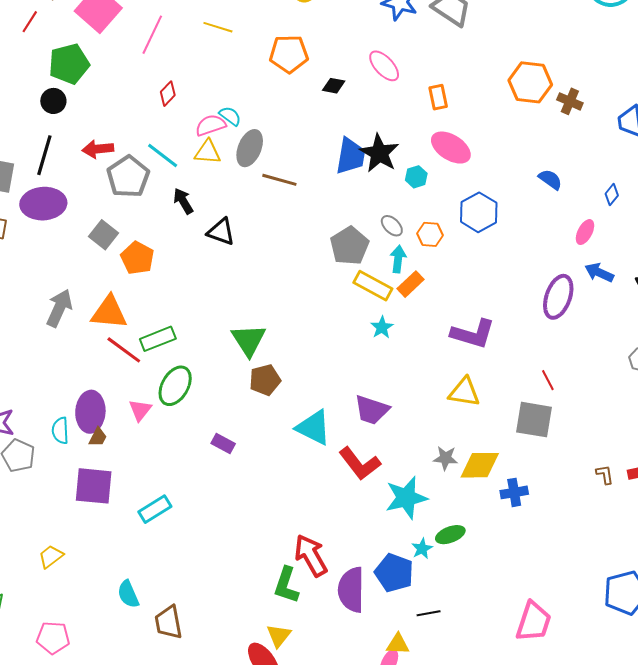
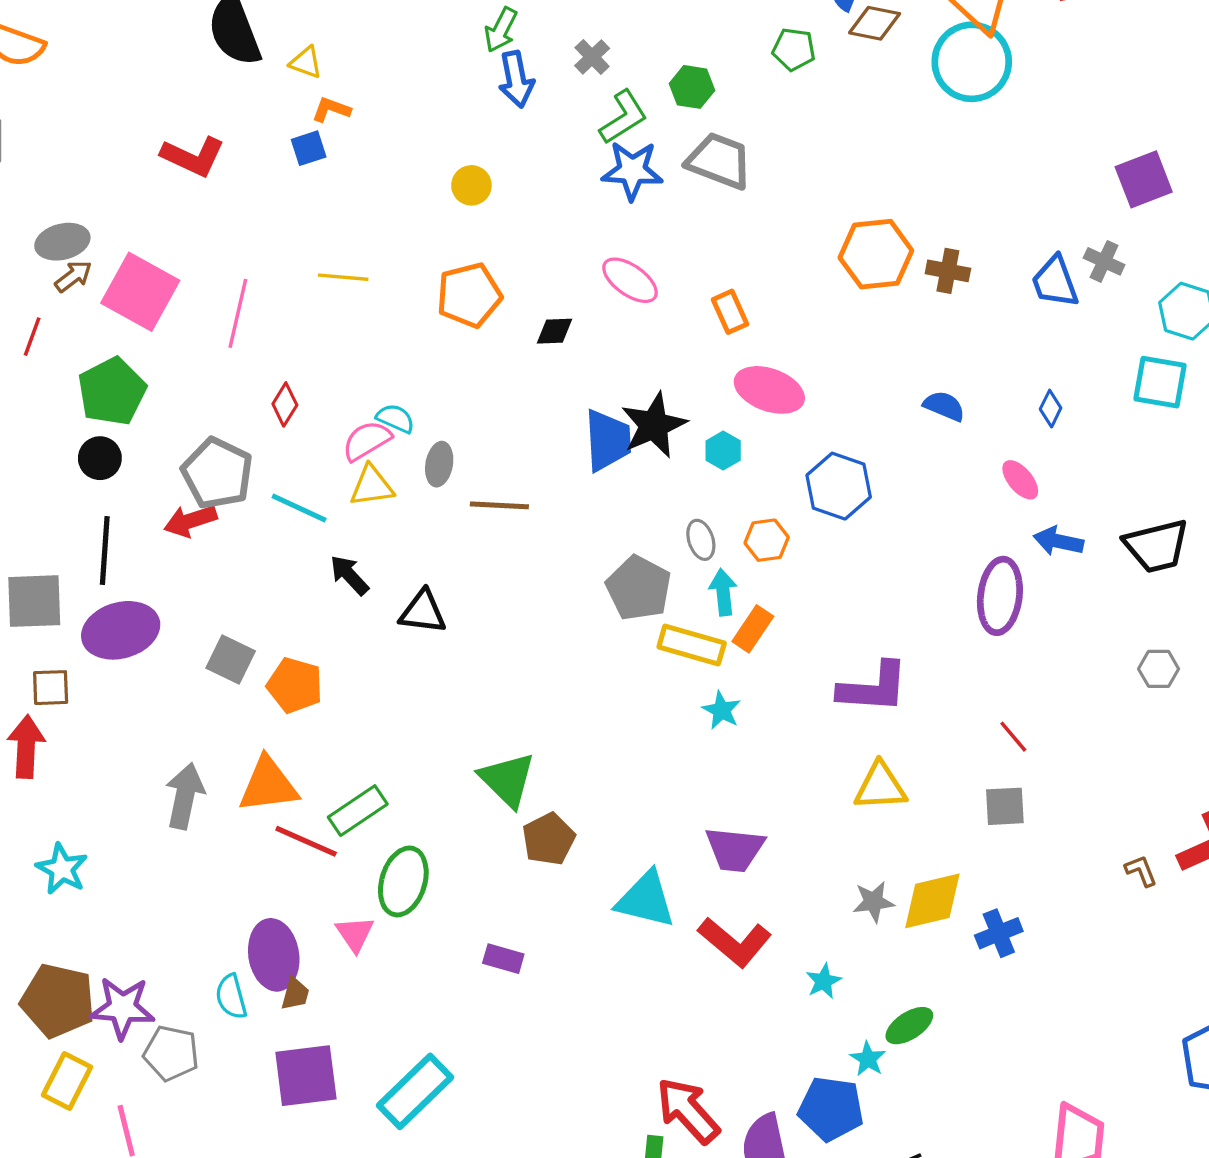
gray ellipse: (250, 148) -> (439, 464), size x0.7
black star: (379, 153) -> (654, 425), turned 30
gray pentagon: (128, 177) -> (217, 473), moved
gray ellipse: (392, 226) -> (701, 540), turned 40
pink ellipse: (585, 232) -> (1020, 480), turned -55
gray square: (534, 420) -> (1005, 806), size x0.7
cyan star: (406, 498) -> (824, 981), size x0.5
cyan rectangle: (155, 509) -> (415, 1091), size x1.4

